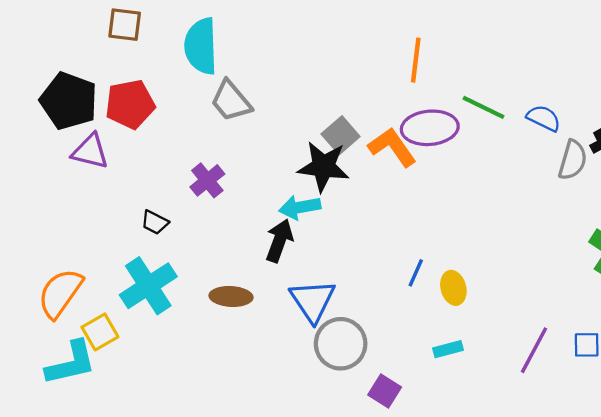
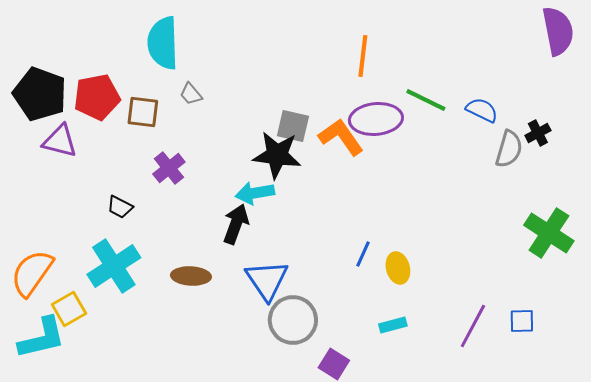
brown square: (125, 25) -> (143, 112), moved
gray trapezoid: (231, 101) -> (191, 94), size x0.6
gray square: (341, 135) -> (293, 126), turned -36

